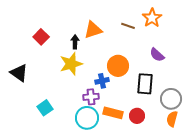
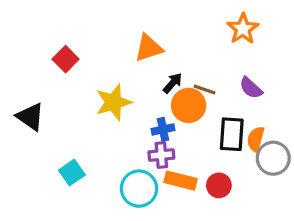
brown line: (128, 26) -> (205, 89), moved
black arrow: (75, 42) -> (173, 83), moved, turned 40
purple cross: (91, 97) -> (161, 155), moved
orange semicircle: (172, 119) -> (256, 139), moved

